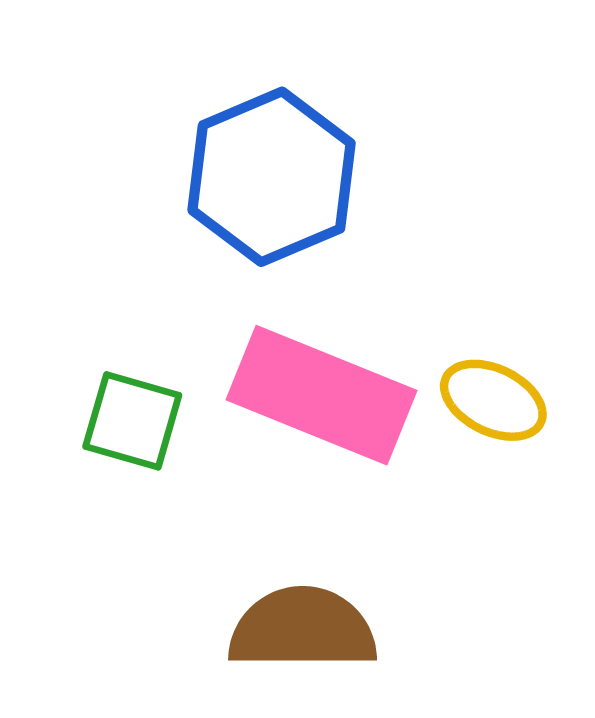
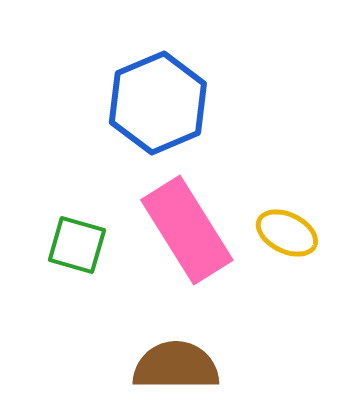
pink rectangle: (321, 395) -> (187, 230), turned 36

